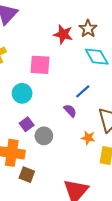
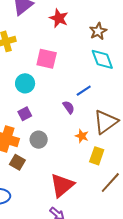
red star: (63, 34) -> (59, 18), moved
gray circle: (44, 136) -> (39, 140), moved

